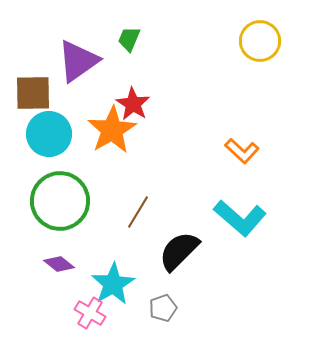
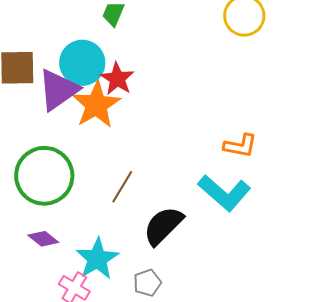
purple triangle: (78, 61) -> (58, 90), moved
cyan circle: (49, 134) -> (82, 63), moved
orange L-shape: (242, 151) -> (240, 146), moved, turned -32

